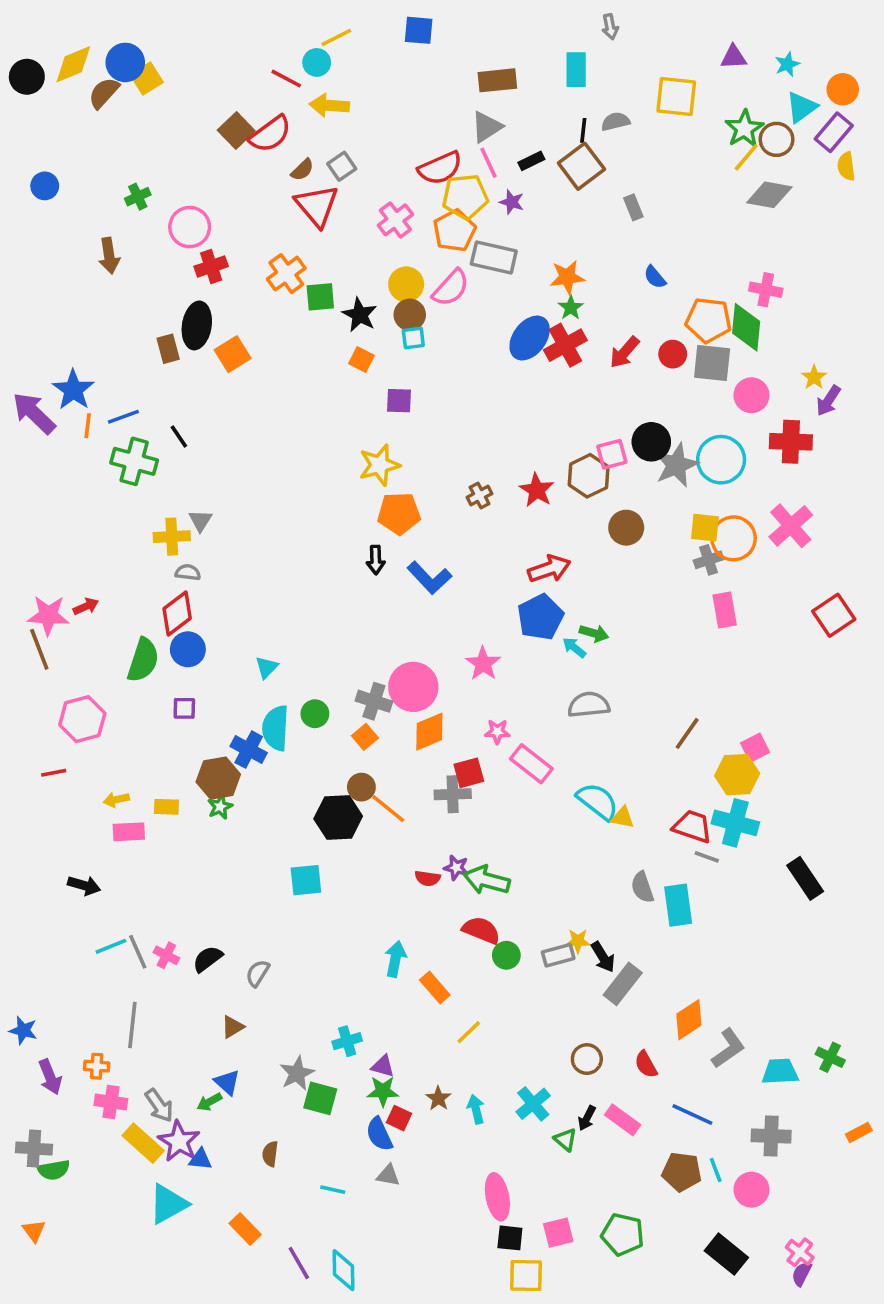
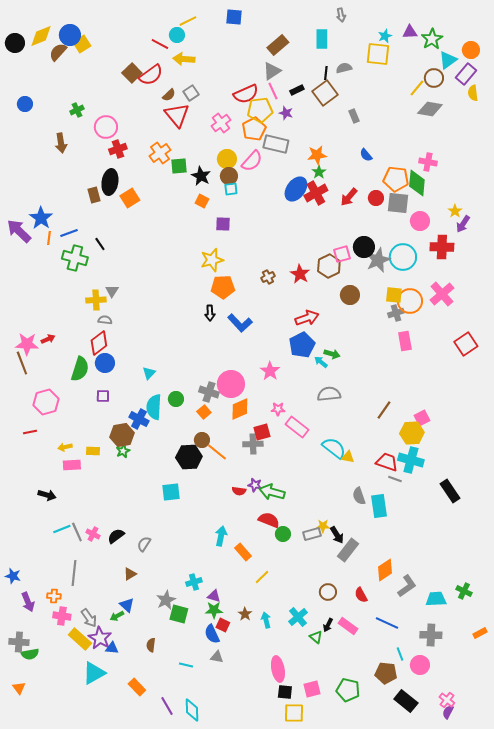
cyan star: (787, 64) -> (385, 36), moved
brown rectangle: (497, 80) -> (278, 45), turned -35
green star: (744, 129) -> (432, 39), moved
brown pentagon: (682, 1172) -> (386, 673), moved

